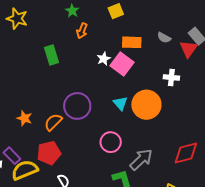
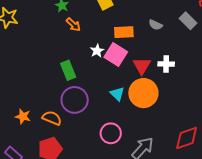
orange arrow: (82, 31) -> (73, 25), turned -63
red triangle: (188, 49) -> (142, 66), moved
green rectangle: (51, 55) -> (68, 70), moved
orange semicircle: (53, 122) -> (52, 118), turned 72

